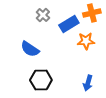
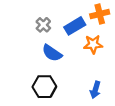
gray cross: (43, 15) -> (43, 25), moved
blue semicircle: (30, 49) -> (52, 53), moved

